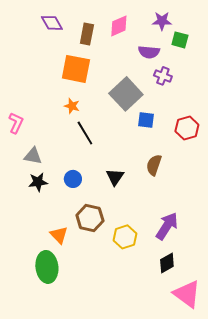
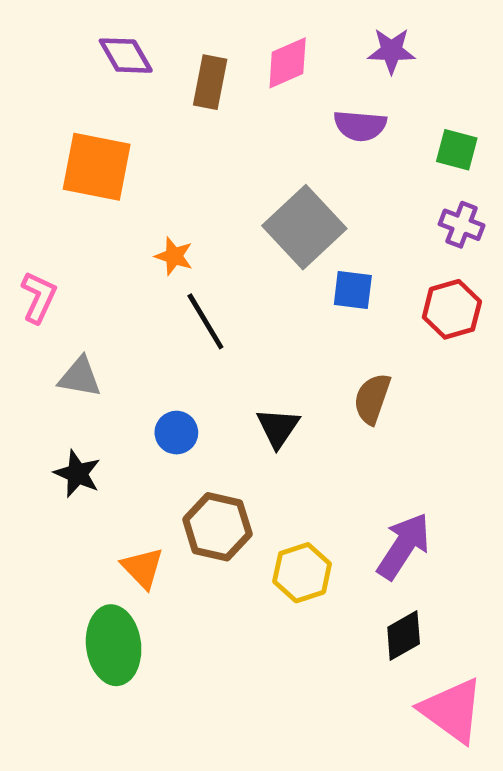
green square: (180, 40) -> (457, 150), moved
orange square: (76, 69) -> (97, 167), moved
purple cross: (163, 76) -> (462, 225), moved
black star: (38, 182) -> (77, 474), moved, turned 30

